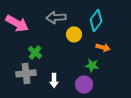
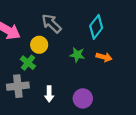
gray arrow: (56, 17) -> (51, 23), turned 48
yellow circle: (74, 34) -> (39, 45), moved
green star: (92, 65) -> (77, 55), moved

